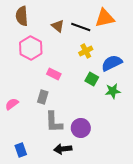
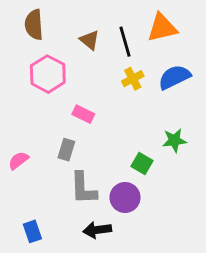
black line: (81, 27) -> (125, 42), turned 54
blue semicircle: (112, 63) -> (174, 77), moved
green square: (92, 79) -> (142, 164), moved

